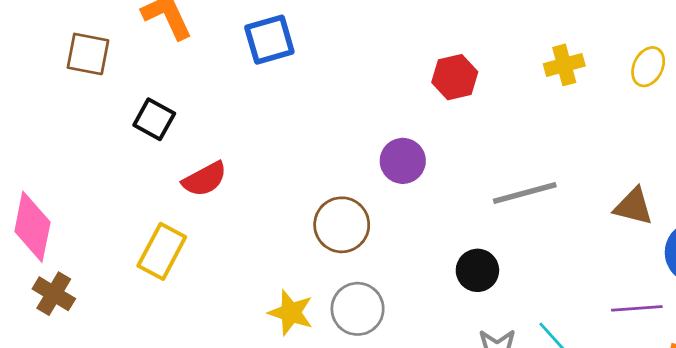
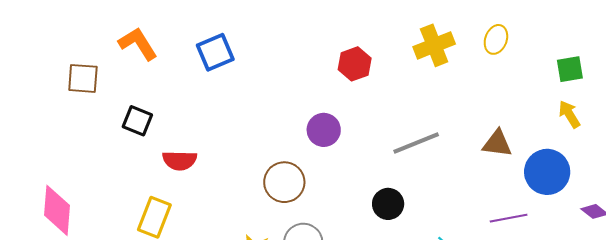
yellow cross: (564, 65) -> (434, 45), size x1.4
red semicircle: (205, 179) -> (180, 160), turned 36

